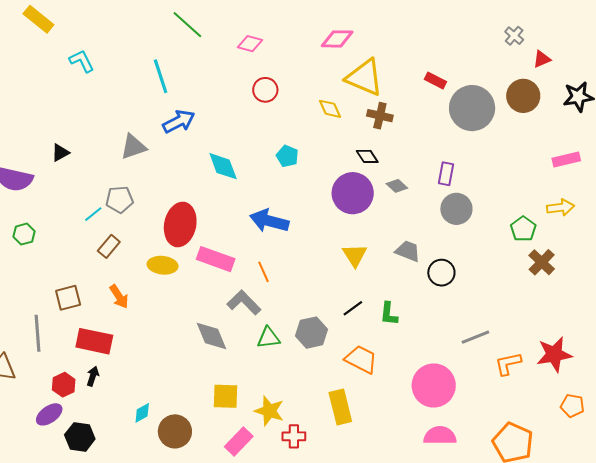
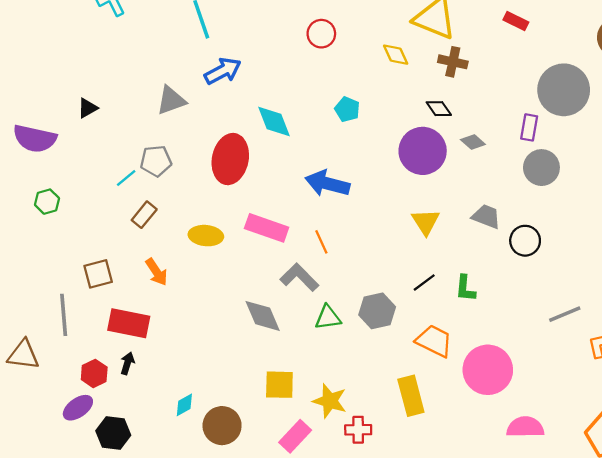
gray circle: (472, 108) -> (564, 90), moved
red ellipse: (180, 224) -> (230, 159), moved
pink circle: (434, 386) -> (488, 370), moved

